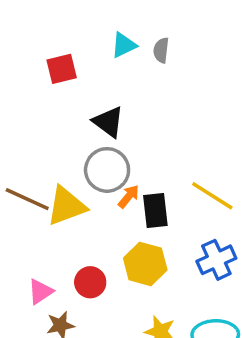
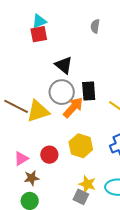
cyan triangle: (124, 45) -> (39, 21), moved
orange arrow: (129, 196) -> (73, 107), size x1.6
black rectangle: (155, 210) -> (89, 91), moved

